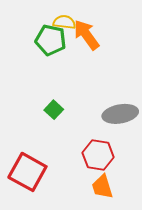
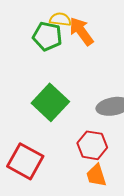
green square: (54, 110) -> (50, 102), size x2.0

